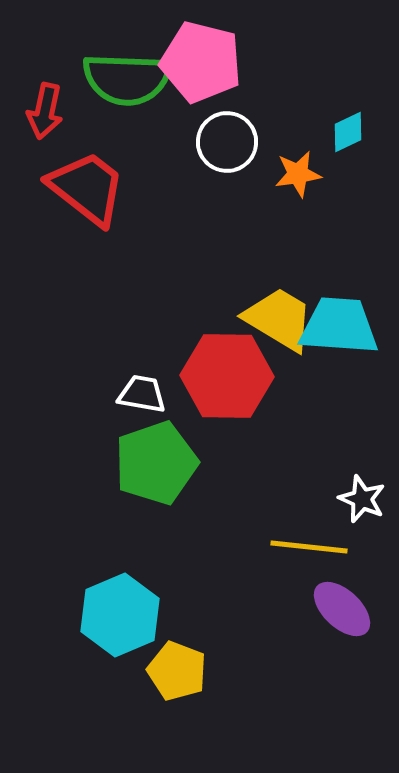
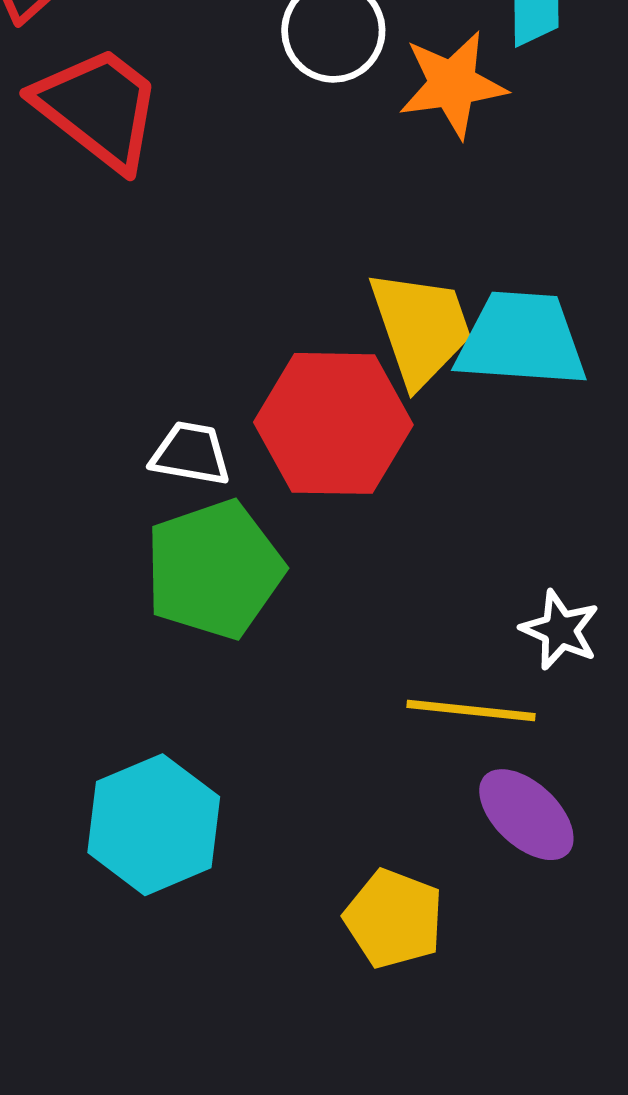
orange star: (298, 174) -> (453, 84), size x1.4
yellow trapezoid: (279, 319) -> (421, 328), turned 40
yellow pentagon: (177, 671) -> (394, 919), moved

